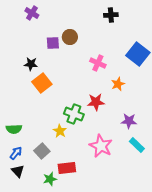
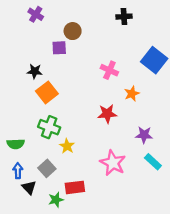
brown circle: (70, 37) -> (73, 31), moved
green cross: (74, 114) -> (49, 127), moved
blue arrow: (16, 153) -> (18, 171), turned -40
black triangle: (18, 171) -> (29, 187), moved

